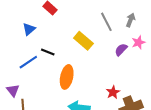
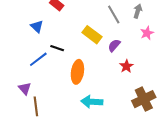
blue triangle: (29, 29) -> (37, 26), turned -32
purple semicircle: (121, 50) -> (114, 45), moved
red star: (113, 92) -> (126, 66), moved

